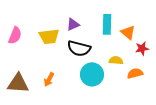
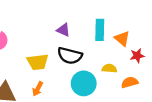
purple triangle: (73, 24) -> (63, 30), turned 48
yellow trapezoid: (49, 36) -> (38, 62), moved

